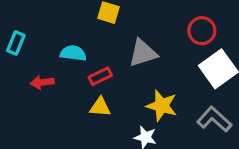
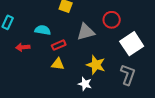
red circle: (202, 31) -> (112, 20), moved
gray L-shape: (214, 119) -> (128, 75), turned 65

